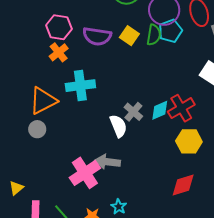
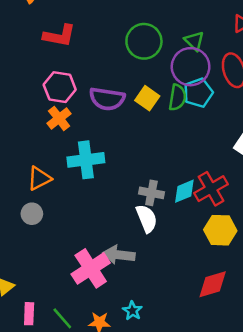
orange triangle: (43, 101) -> (39, 178), size x0.7
gray cross: (133, 112) -> (151, 193), turned -30
white semicircle: (118, 126) -> (147, 219), moved

